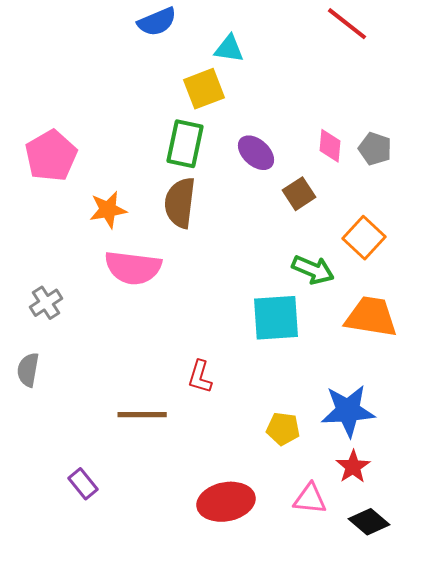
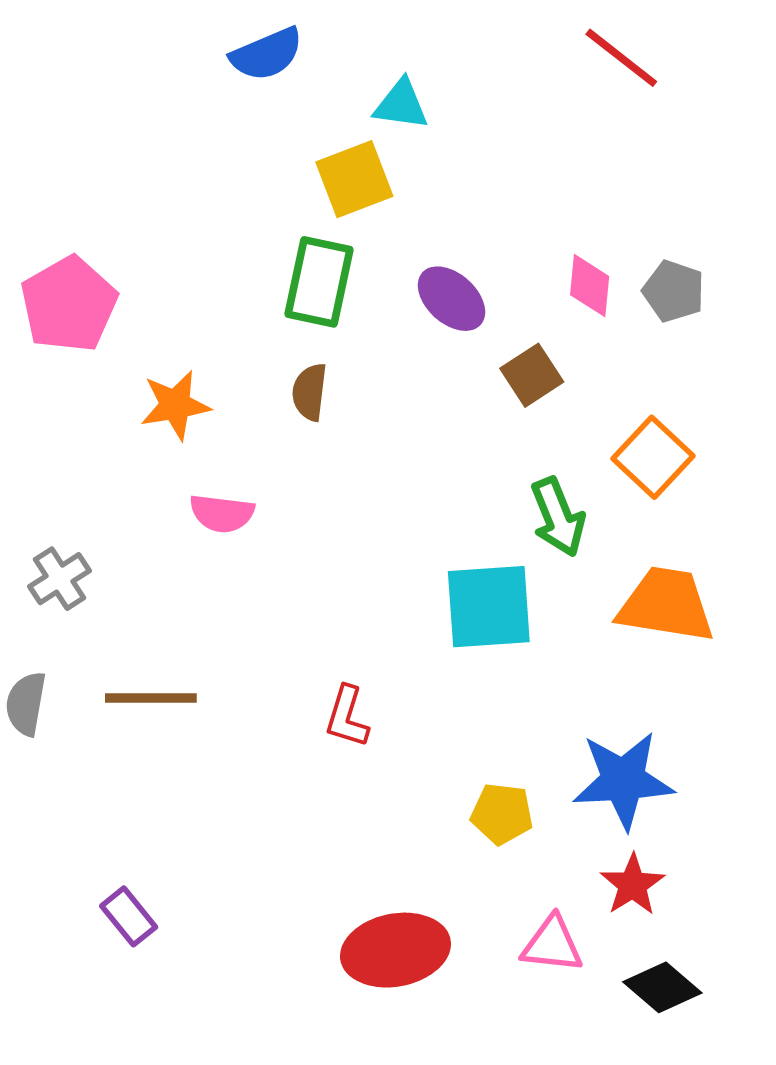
brown semicircle: (180, 203) -> (310, 392), size x0.6
pink semicircle: (133, 268) -> (222, 513), size x0.6
green arrow: (313, 270) -> (558, 517), turned 45
brown line: (142, 415) -> (151, 698), moved

